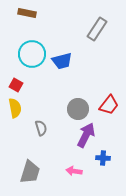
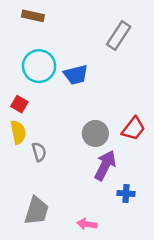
gray semicircle: (41, 128) -> (39, 152), moved
pink arrow: (74, 171) -> (87, 224), moved

